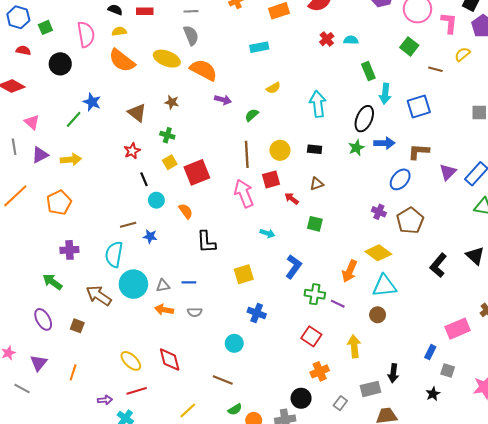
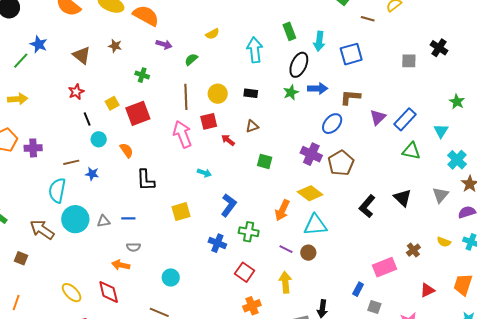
green rectangle: (368, 71) -> (289, 31), moved
green cross: (167, 135) -> (142, 75), moved
purple cross: (379, 212) -> (311, 154), size x1.5
green square: (315, 224) -> (265, 161), moved
purple cross: (69, 250) -> (33, 148), moved
purple line: (338, 304) -> (286, 249), moved
orange arrow: (164, 310) -> (121, 265), moved
blue cross: (257, 313) -> (217, 243), moved

